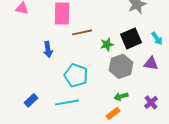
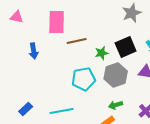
blue arrow: (48, 49) -> (34, 51), moved
cyan pentagon: (76, 75) -> (84, 79), moved, turned -30

